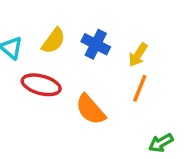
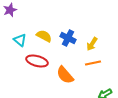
yellow semicircle: (53, 41) -> (44, 36), turned -98
orange line: (140, 88) -> (93, 63), turned 56

